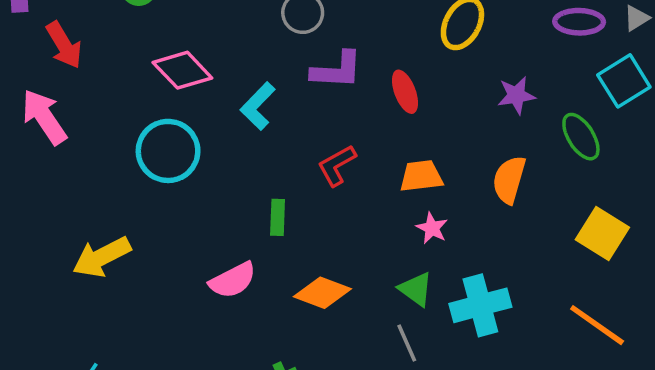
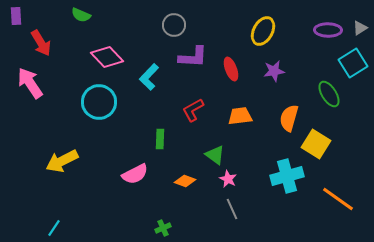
purple star: (516, 95) -> (274, 71), moved
pink star: (432, 228) -> (228, 179), moved
yellow square: (602, 234) -> (316, 144), moved
green triangle: (416, 289) -> (215, 155), moved
orange diamond: (322, 293) -> (185, 181), size x0.7
cyan cross: (480, 305) -> (287, 176), moved

